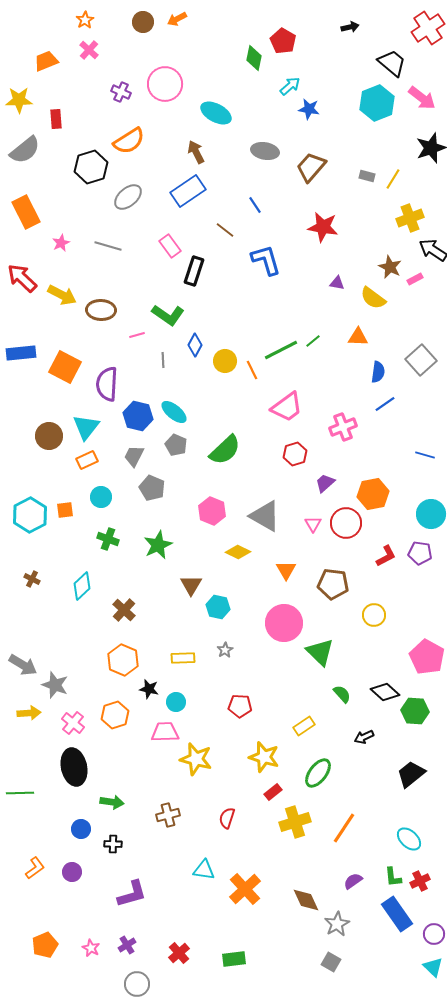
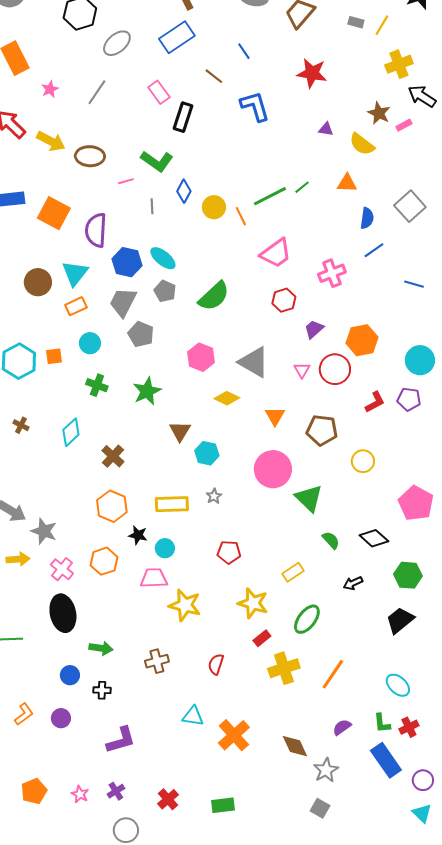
gray line: (108, 246) -> (97, 92), turned -72
blue line: (425, 455) -> (414, 284), moved
gray trapezoid: (134, 456) -> (123, 302), size x1.4
yellow rectangle: (183, 658) -> (172, 504), size x1.4
green hexagon: (415, 711) -> (408, 575), moved

